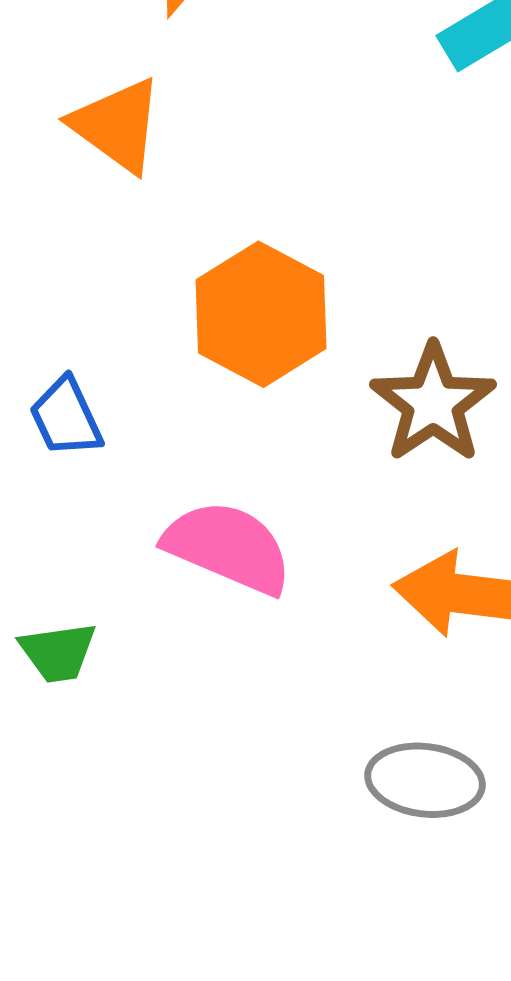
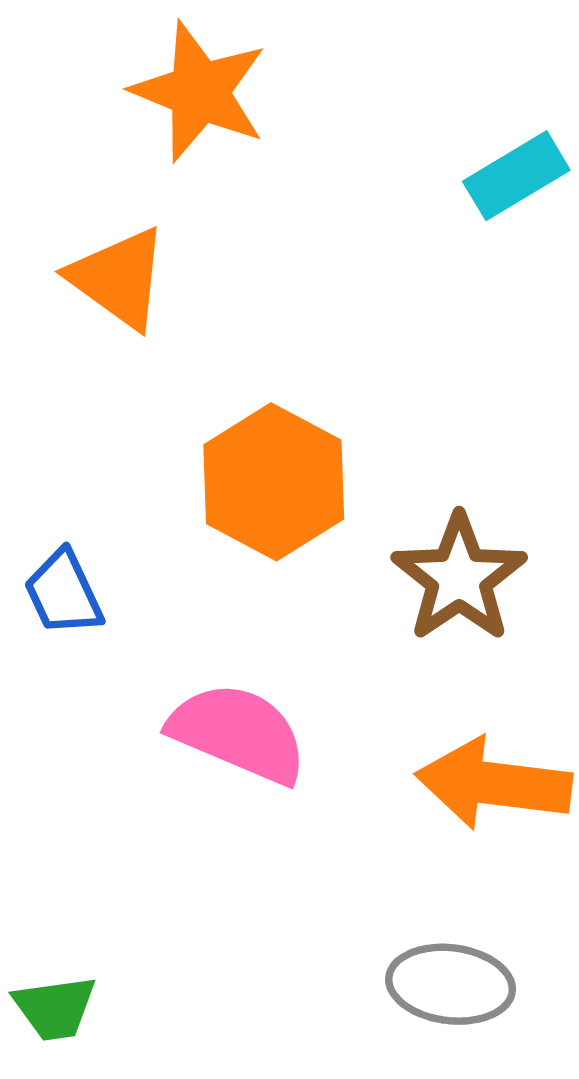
green trapezoid: (58, 652) -> (55, 1008), moved

